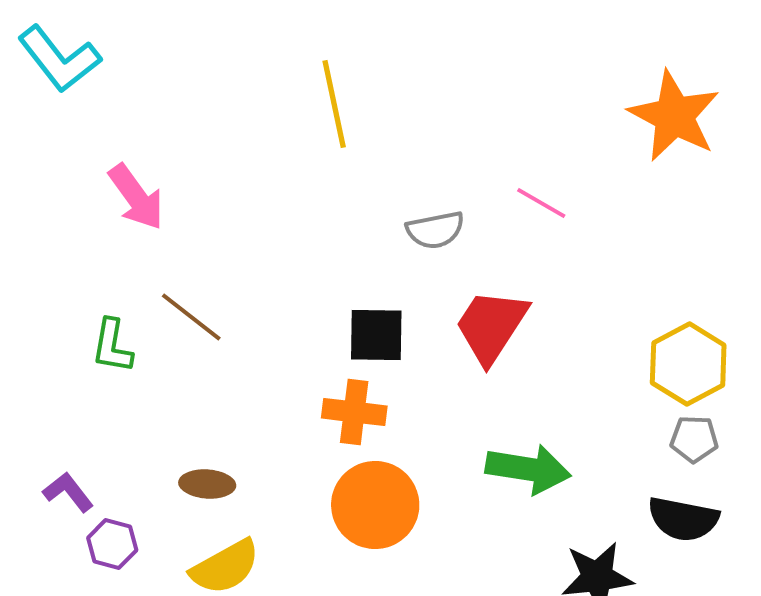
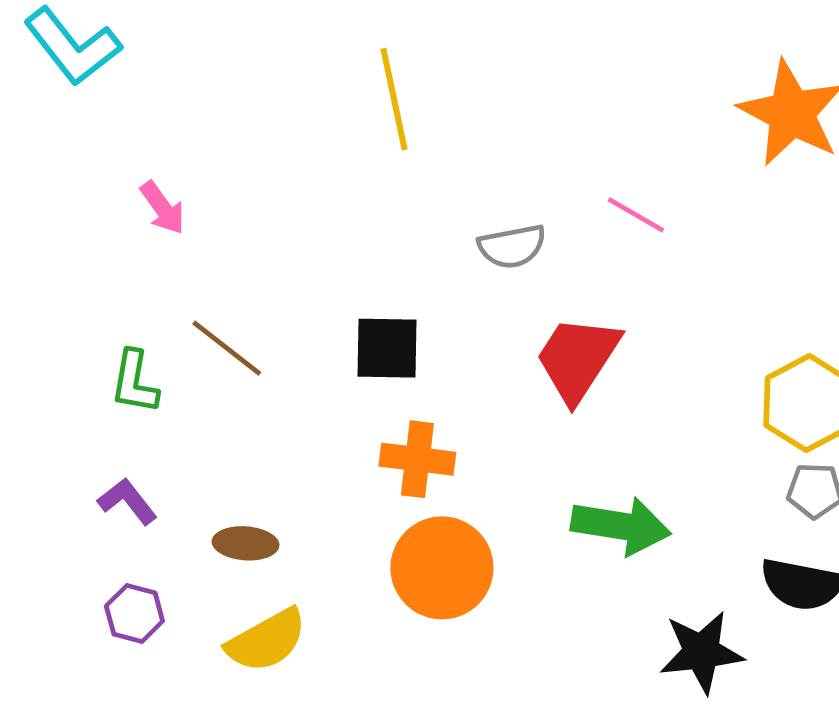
pink arrow: (136, 197) -> (163, 208), size x0.7
black square: (376, 335) -> (387, 348), moved
purple L-shape: (68, 492) -> (127, 501), moved

